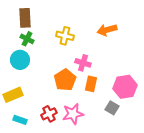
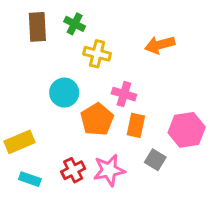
green cross: (27, 39) -> (75, 24), moved
cyan circle: (20, 60) -> (64, 93), moved
gray square: (112, 108) -> (155, 160), moved

